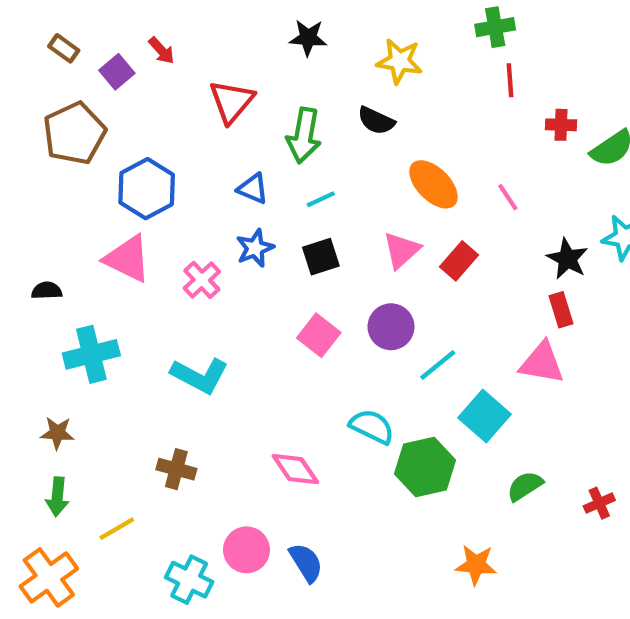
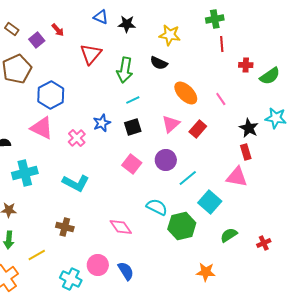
blue triangle: (253, 189) -> (101, 17), moved

